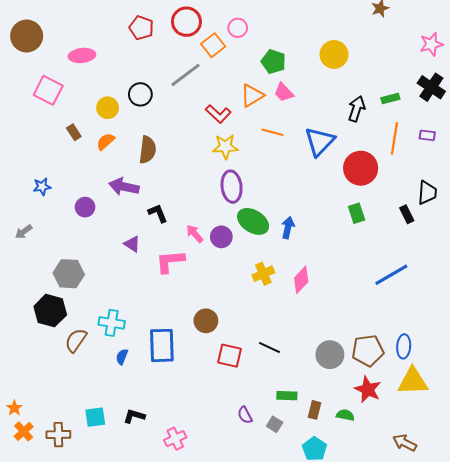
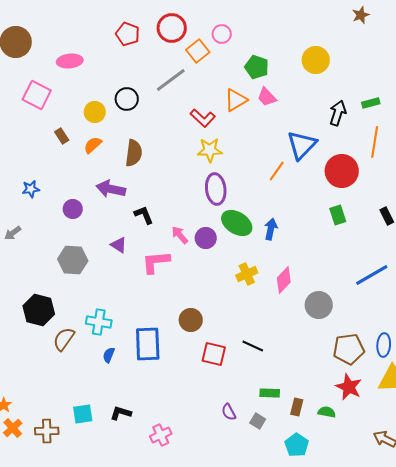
orange line: (273, 132) -> (277, 171), moved, turned -70
gray hexagon: (69, 274) -> (73, 260), moved
gray circle: (330, 355) -> (319, 305), moved

